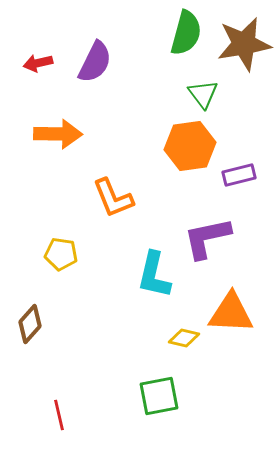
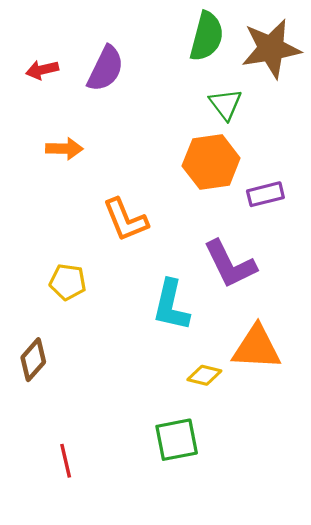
orange arrow: (58, 134) -> (64, 149), size x0.7
purple L-shape: (207, 238) -> (230, 264), turned -104

